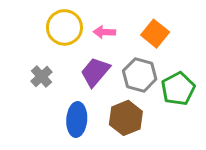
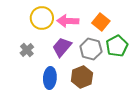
pink arrow: (104, 32) -> (68, 21), size x1.5
green pentagon: (178, 89) -> (117, 46), moved

